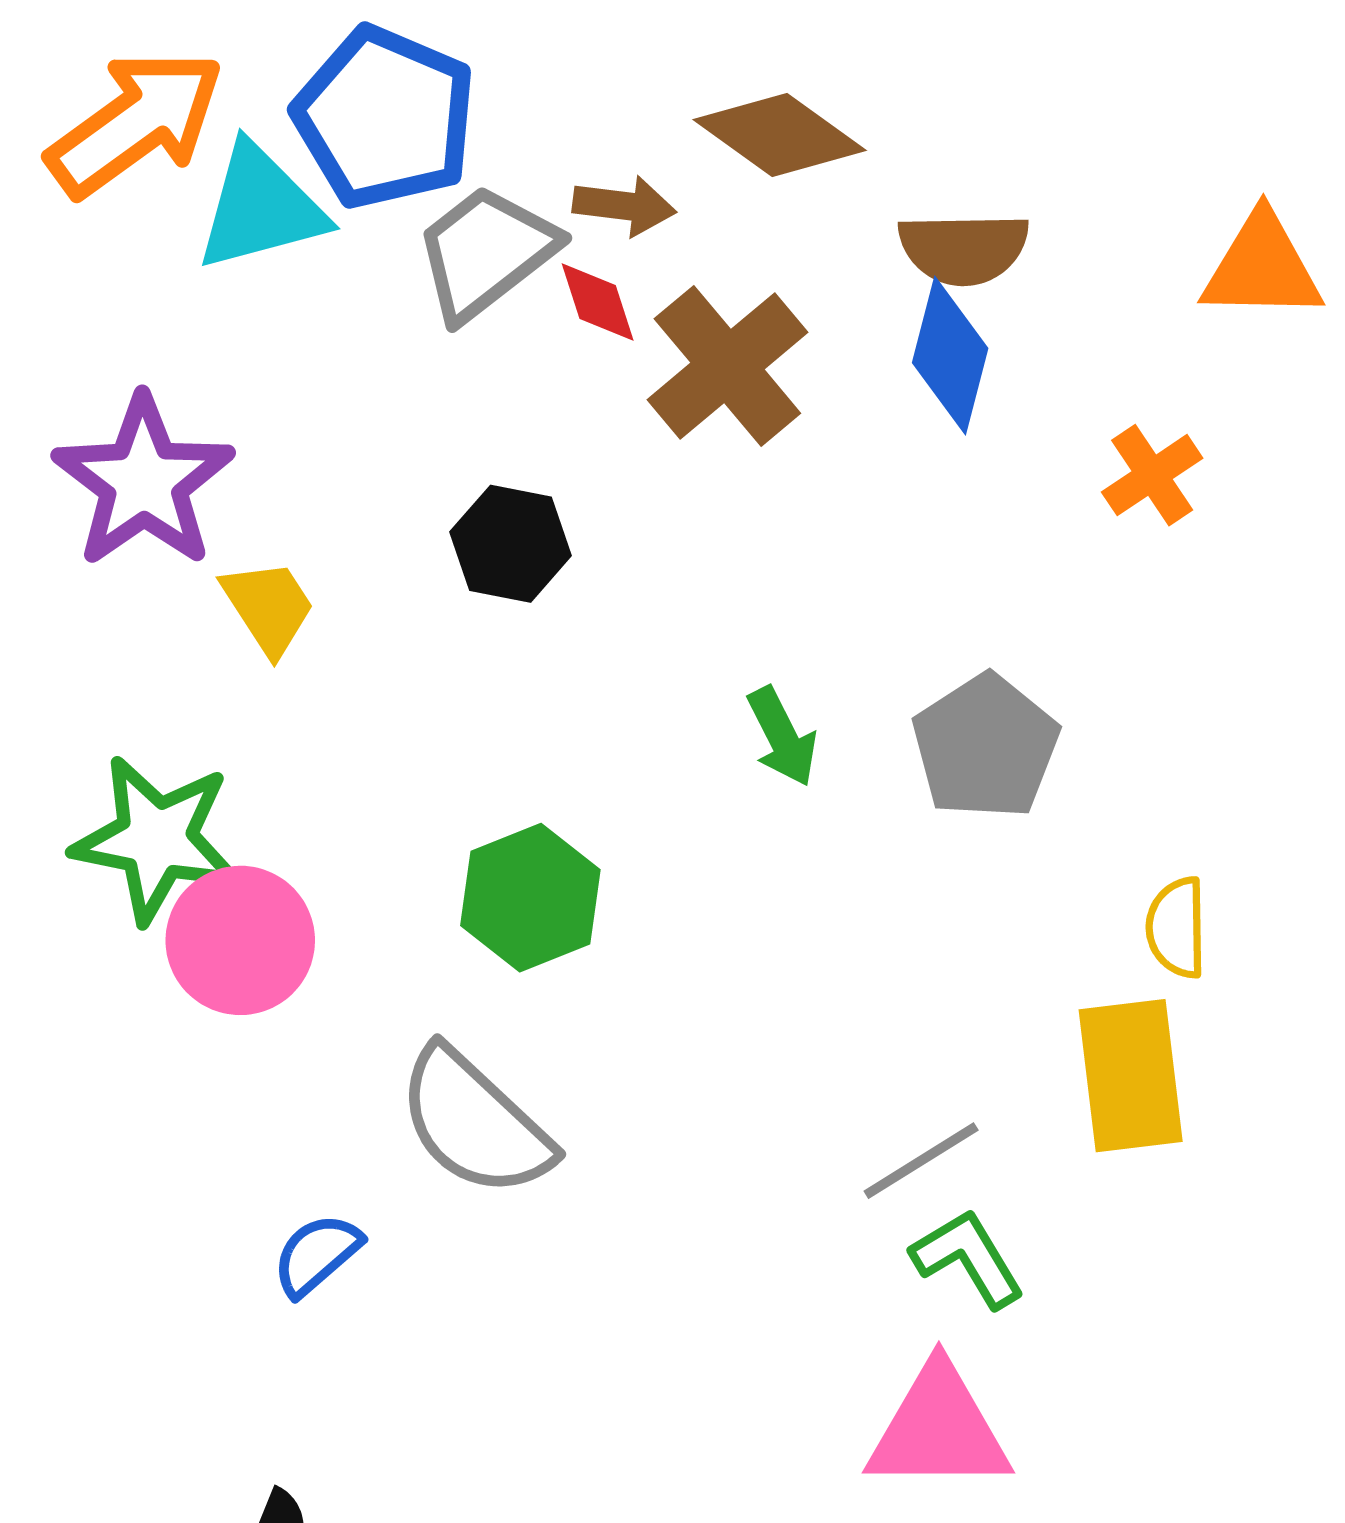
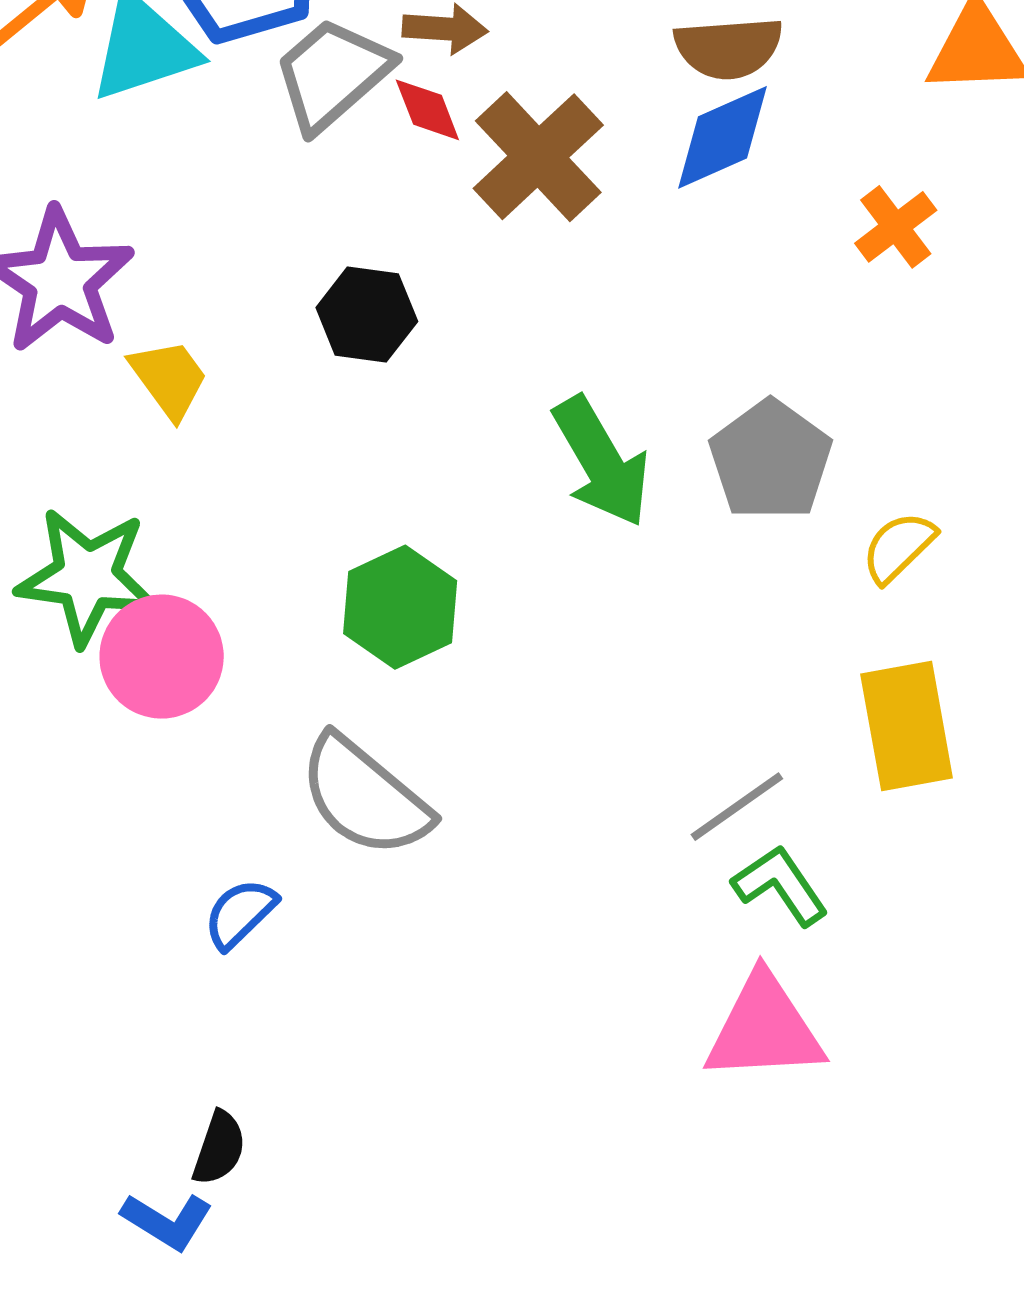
blue diamond: (950, 356) -> (722, 137), turned 55
green arrow: (782, 737) -> (601, 462), size x1.6
yellow semicircle: (1177, 928) -> (899, 547), moved, turned 50

